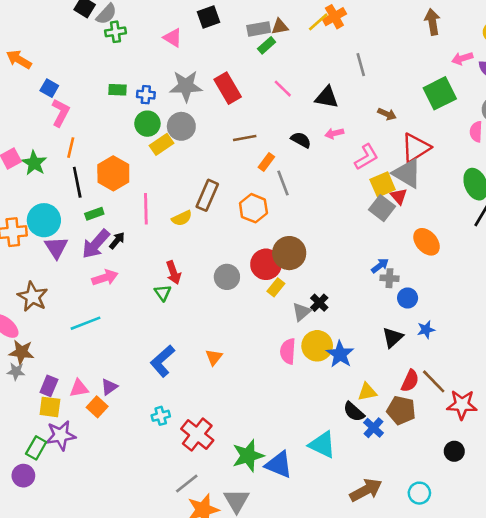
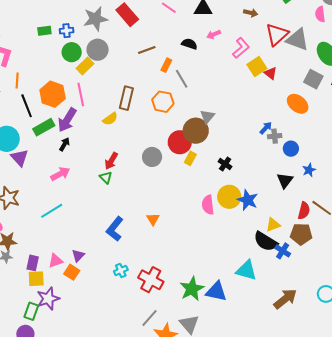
gray triangle: (407, 173) -> (297, 39), moved
gray square: (382, 208) -> (313, 79), moved
pink line: (146, 209) -> (81, 95), moved
green rectangle: (94, 214) -> (44, 127), size x1.5
purple arrow: (96, 244) -> (67, 120), moved
red arrow: (174, 273) -> (111, 161), turned 60
gray triangle: (302, 312) -> (207, 116), moved
black semicircle: (354, 412) -> (266, 241), size x1.4

